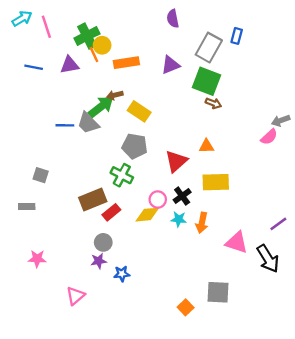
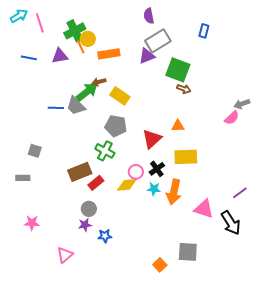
gray rectangle: (209, 48) -> (158, 41), moved, turned 30
orange arrow: (202, 223) -> (174, 192), size x1.4

